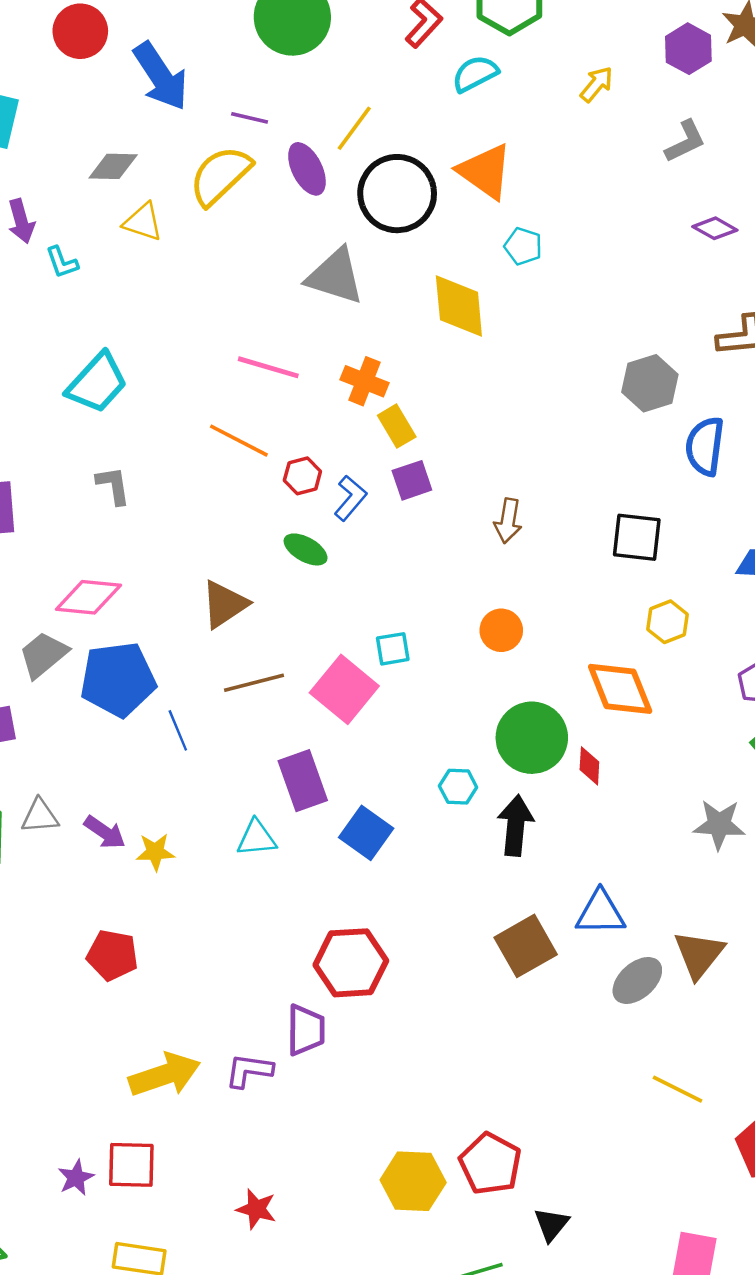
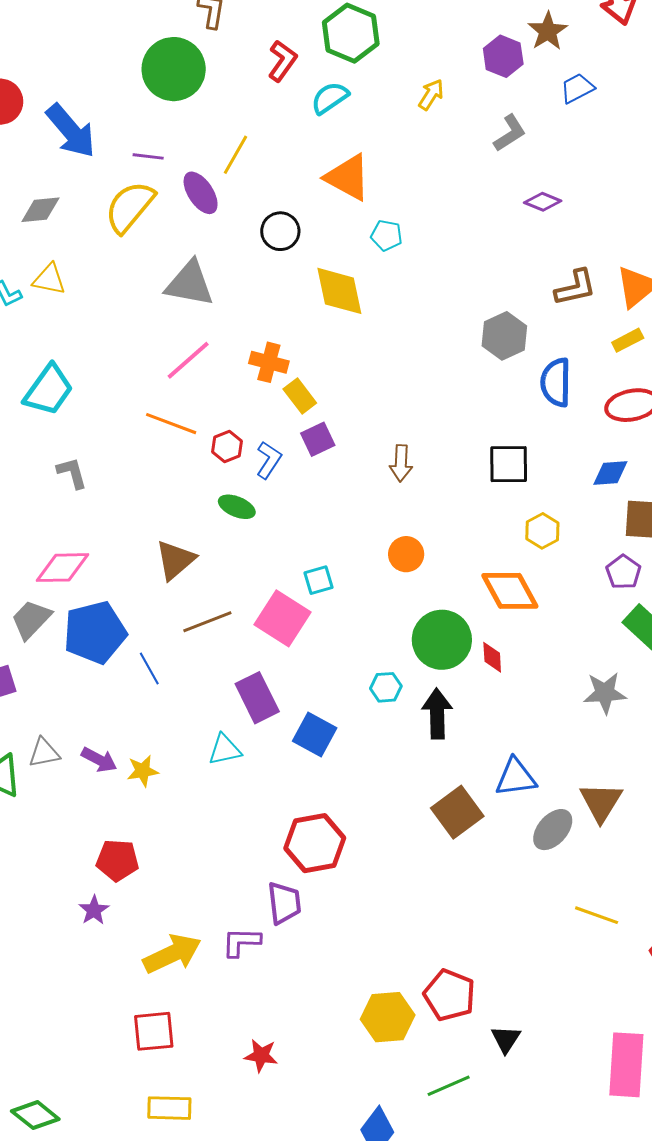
black circle: (397, 194) -> (280, 231), moved, size x0.6
yellow triangle: (143, 222) -> (49, 279), moved
gray triangle: (335, 276) -> (190, 284), moved
pink line: (268, 367) -> (188, 360), turned -51
purple star: (76, 1178) -> (94, 910), moved

